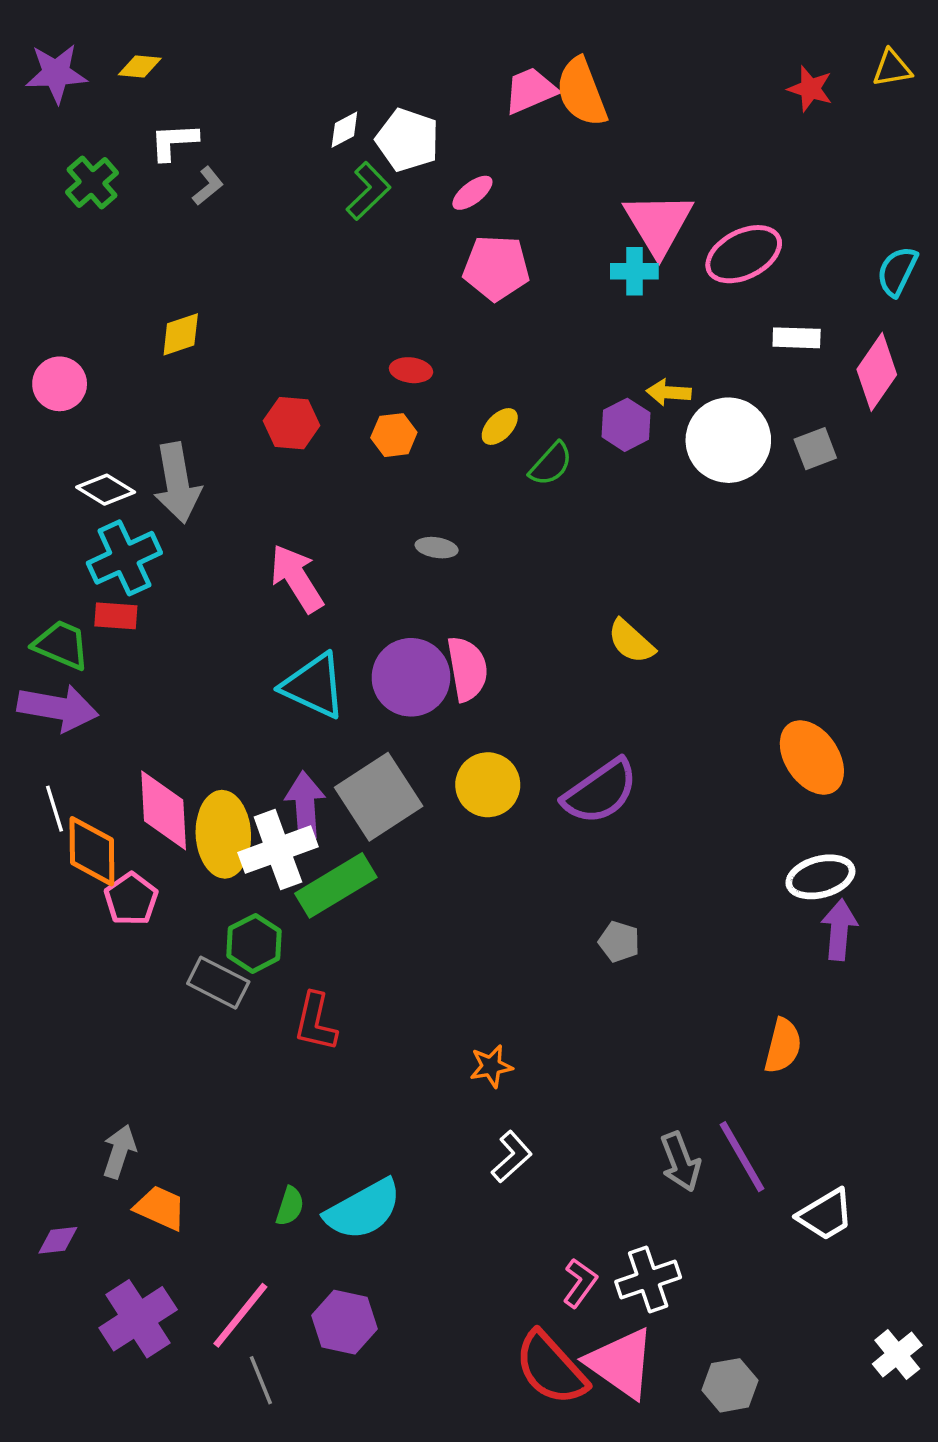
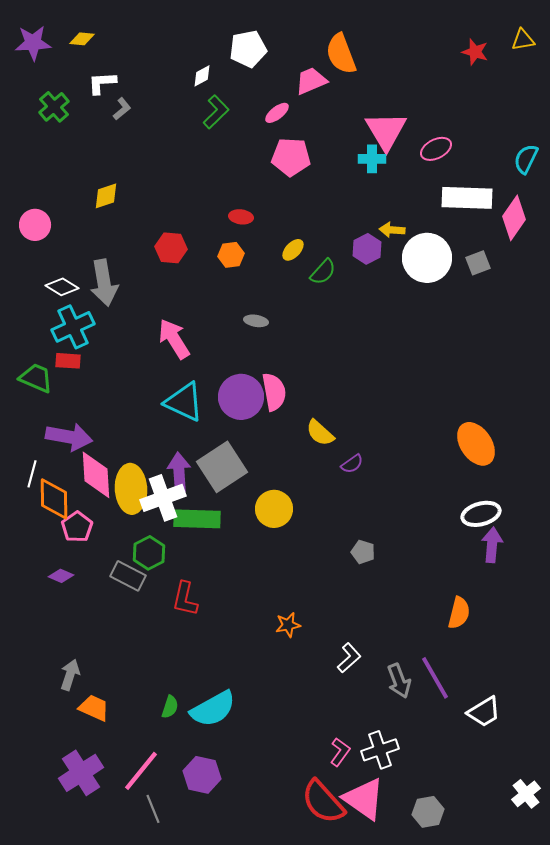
pink trapezoid: (530, 90) -> (311, 81), moved
white pentagon: (408, 140) -> (248, 49), moved, turned -30
pink ellipse: (744, 254) -> (436, 149), size x0.7
white rectangle: (797, 338) -> (467, 198), size x1.8
yellow semicircle: (631, 641) -> (320, 433), moved
purple arrow: (58, 708) -> (69, 437), moved
yellow circle: (488, 785) -> (274, 509), moved
purple semicircle: (600, 792) -> (352, 464), size x0.5
white line: (54, 809) -> (32, 474), turned 32
green rectangle: (336, 885) -> (197, 519), turned 33
white L-shape: (512, 1157) -> (349, 658), moved
purple diamond: (58, 1240) -> (61, 576), moved, turned 30

